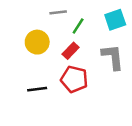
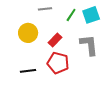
green line: (78, 26) -> (71, 15), moved

